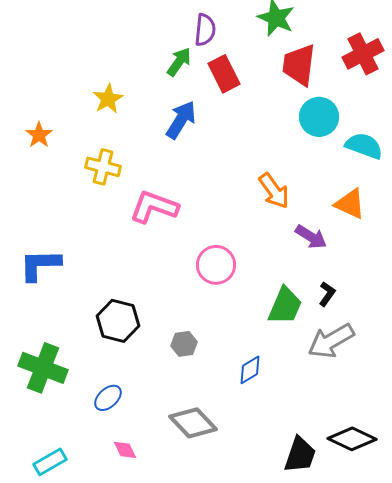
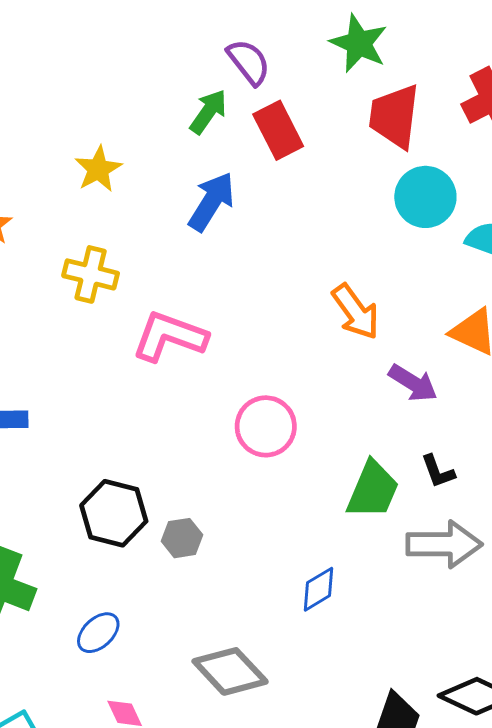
purple semicircle: (205, 30) -> (249, 62), turned -44
black L-shape: (327, 294) -> (438, 471), turned 125
gray arrow: (331, 341) -> (444, 544), turned -150
gray hexagon: (184, 344) -> (182, 538), moved

